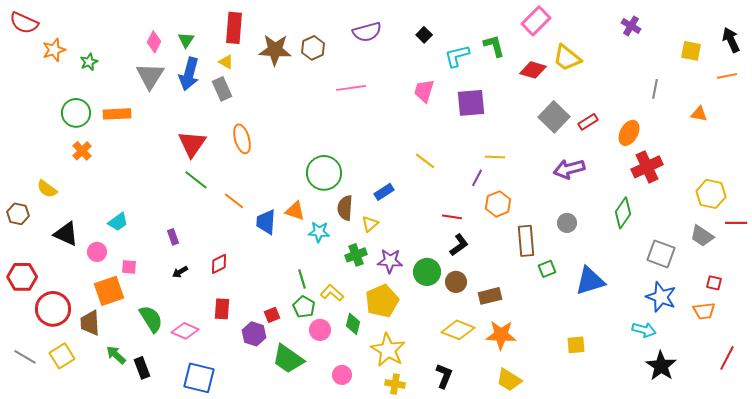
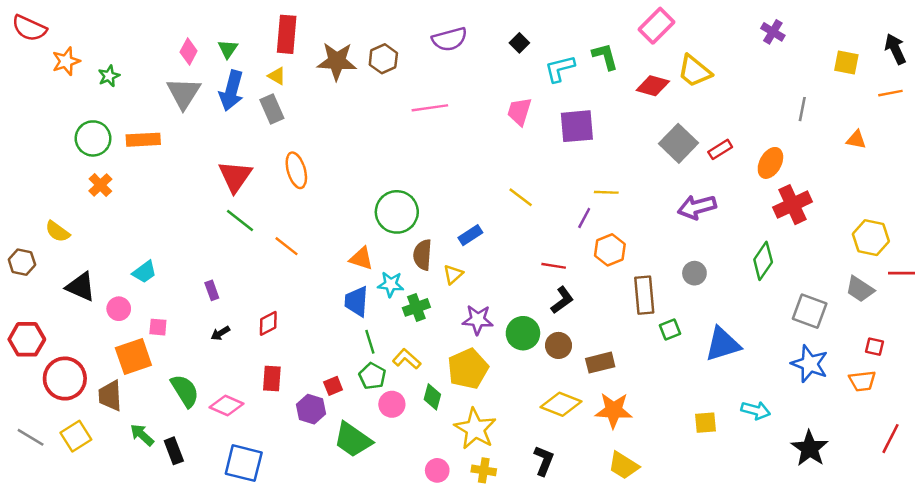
blue trapezoid: (266, 222) -> (356, 301), moved
green cross: (356, 255) -> (416, 307), moved
cyan arrow: (644, 330) -> (756, 410), moved
pink circle: (342, 375) -> (437, 470), moved

